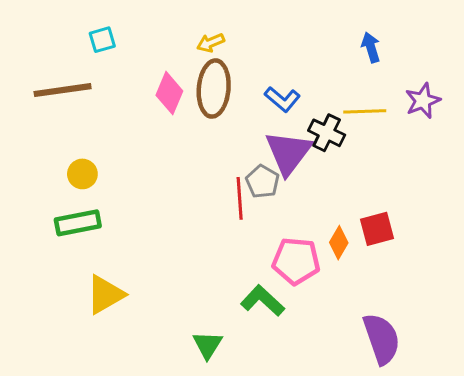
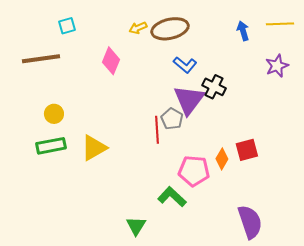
brown ellipse: (214, 89) -> (170, 29), moved, turned 72
yellow line: (365, 111) -> (280, 24), moved
yellow triangle: (105, 295) -> (94, 148), moved

